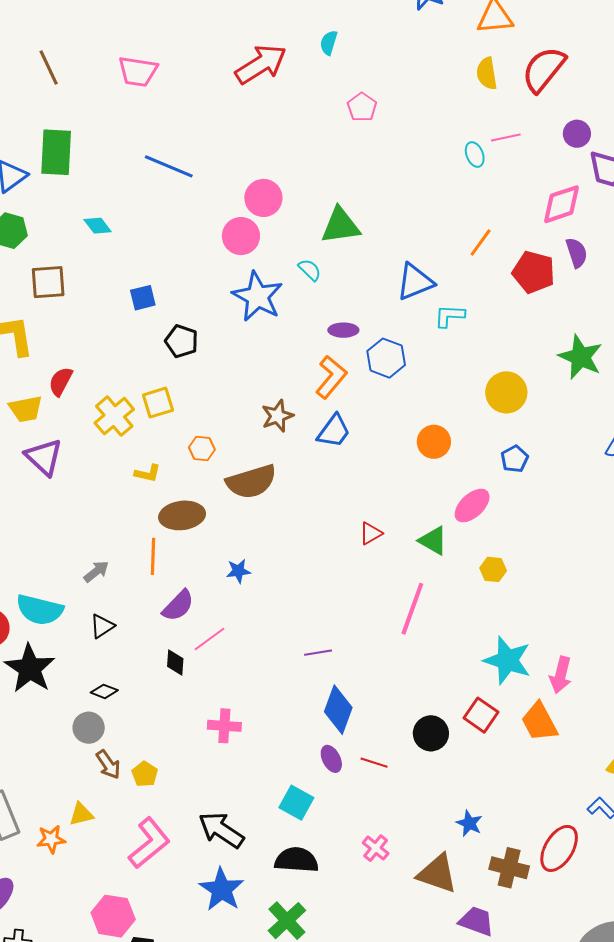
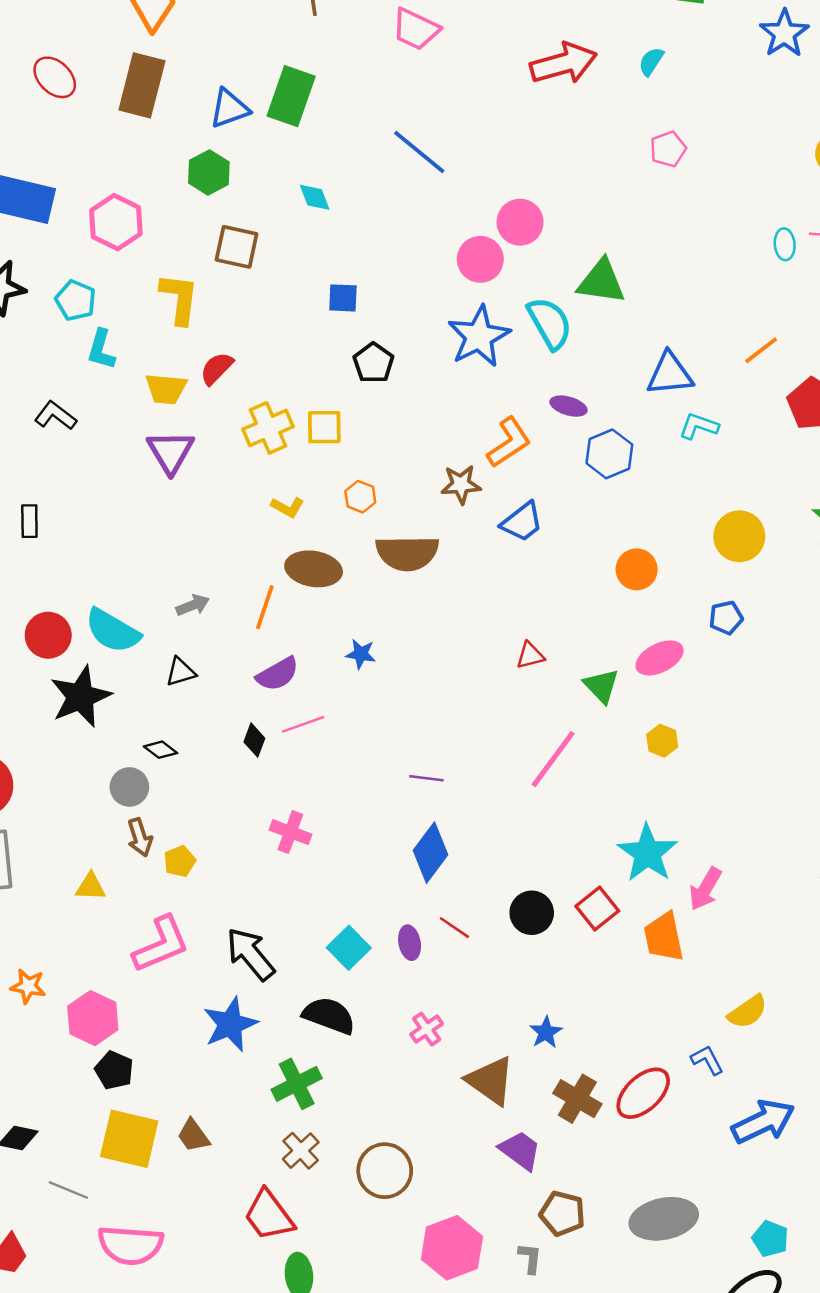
cyan semicircle: (310, 270) -> (550, 323), size x1.8
orange L-shape: (331, 377) -> (509, 442), moved
purple ellipse: (331, 759) -> (410, 943), moved
orange star: (51, 839) -> (28, 986), moved

